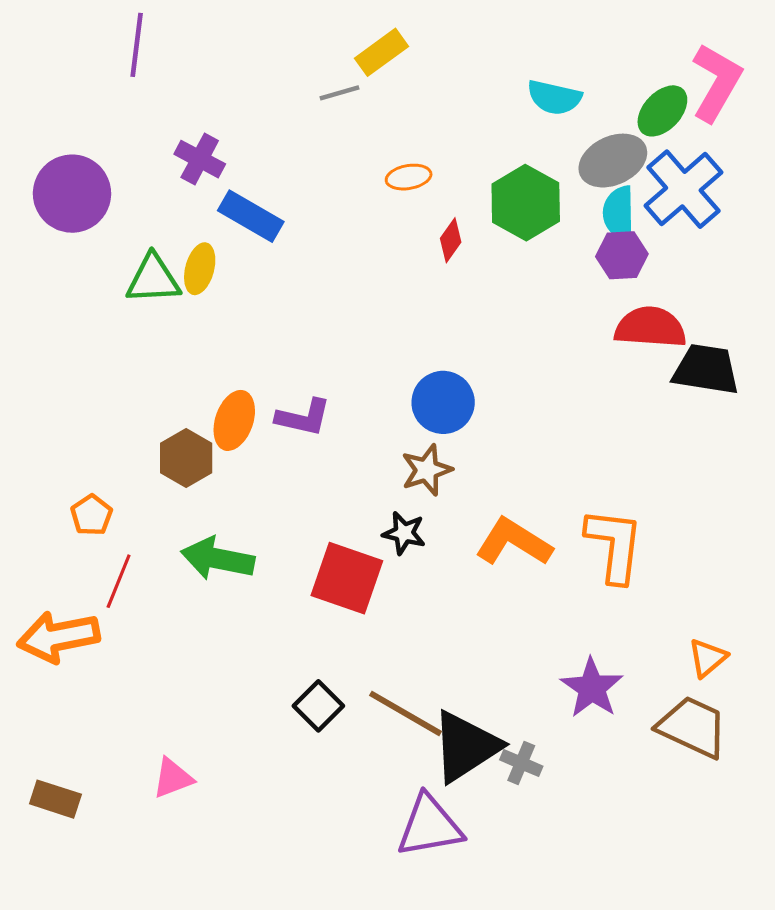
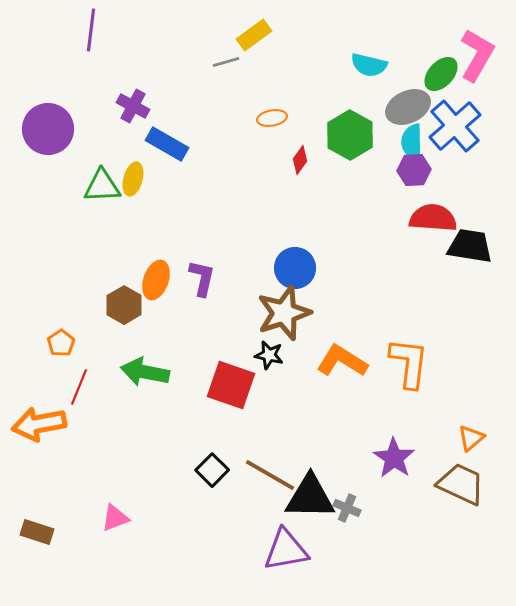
purple L-shape: (303, 417) -> (202, 278), turned -90
brown star: (427, 470) -> (284, 313), size x1.6
black triangle: (466, 746) -> (310, 497), turned 34

